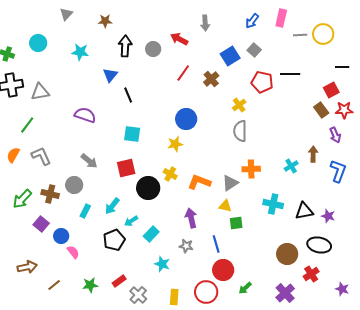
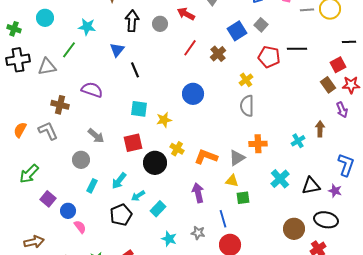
green line: (27, 125) -> (69, 50), moved
yellow star: (175, 144) -> (164, 120), moved
blue L-shape: (338, 171) -> (346, 165), moved
brown cross: (50, 194) -> (60, 105), moved
cyan cross: (273, 204) -> (280, 179), turned 36
gray star: (186, 246) -> (198, 233), moved

